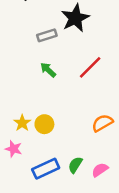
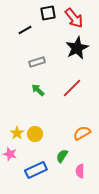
black star: (75, 18) -> (77, 48), moved
green semicircle: (75, 165) -> (62, 156), moved
pink semicircle: (100, 170) -> (80, 171), turned -56

